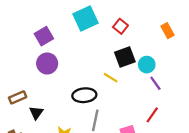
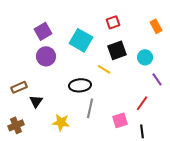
cyan square: (85, 19) -> (81, 40), moved, turned -35
red square: (120, 26) -> (113, 22), turned 32
cyan circle: (147, 65) -> (145, 57), moved
purple line: (155, 83) -> (157, 79), moved

